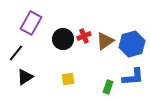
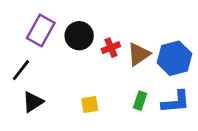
black circle: (63, 39) -> (79, 36), moved
green rectangle: (108, 87) -> (140, 101), moved

